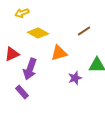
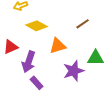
purple star: (75, 78) -> (74, 71), size x1.5
purple rectangle: (22, 92) -> (37, 83), moved

